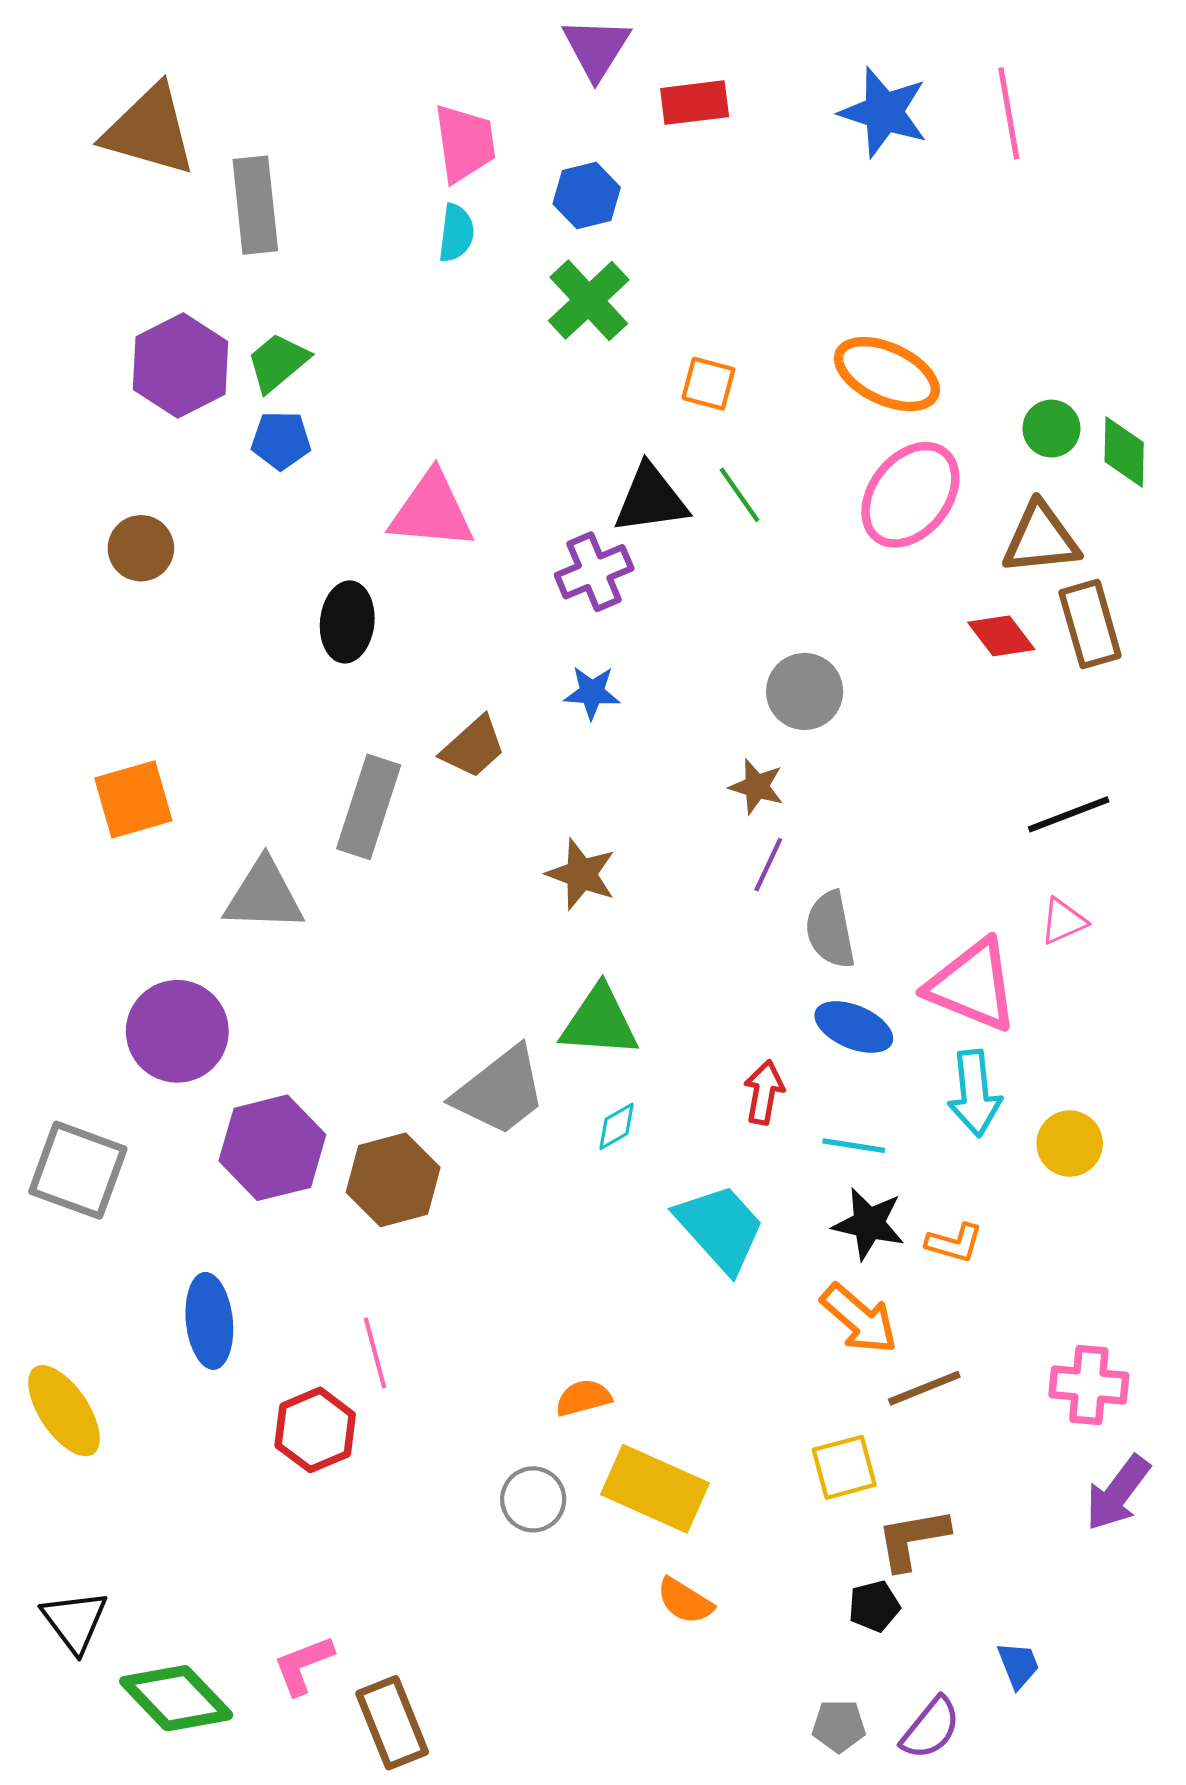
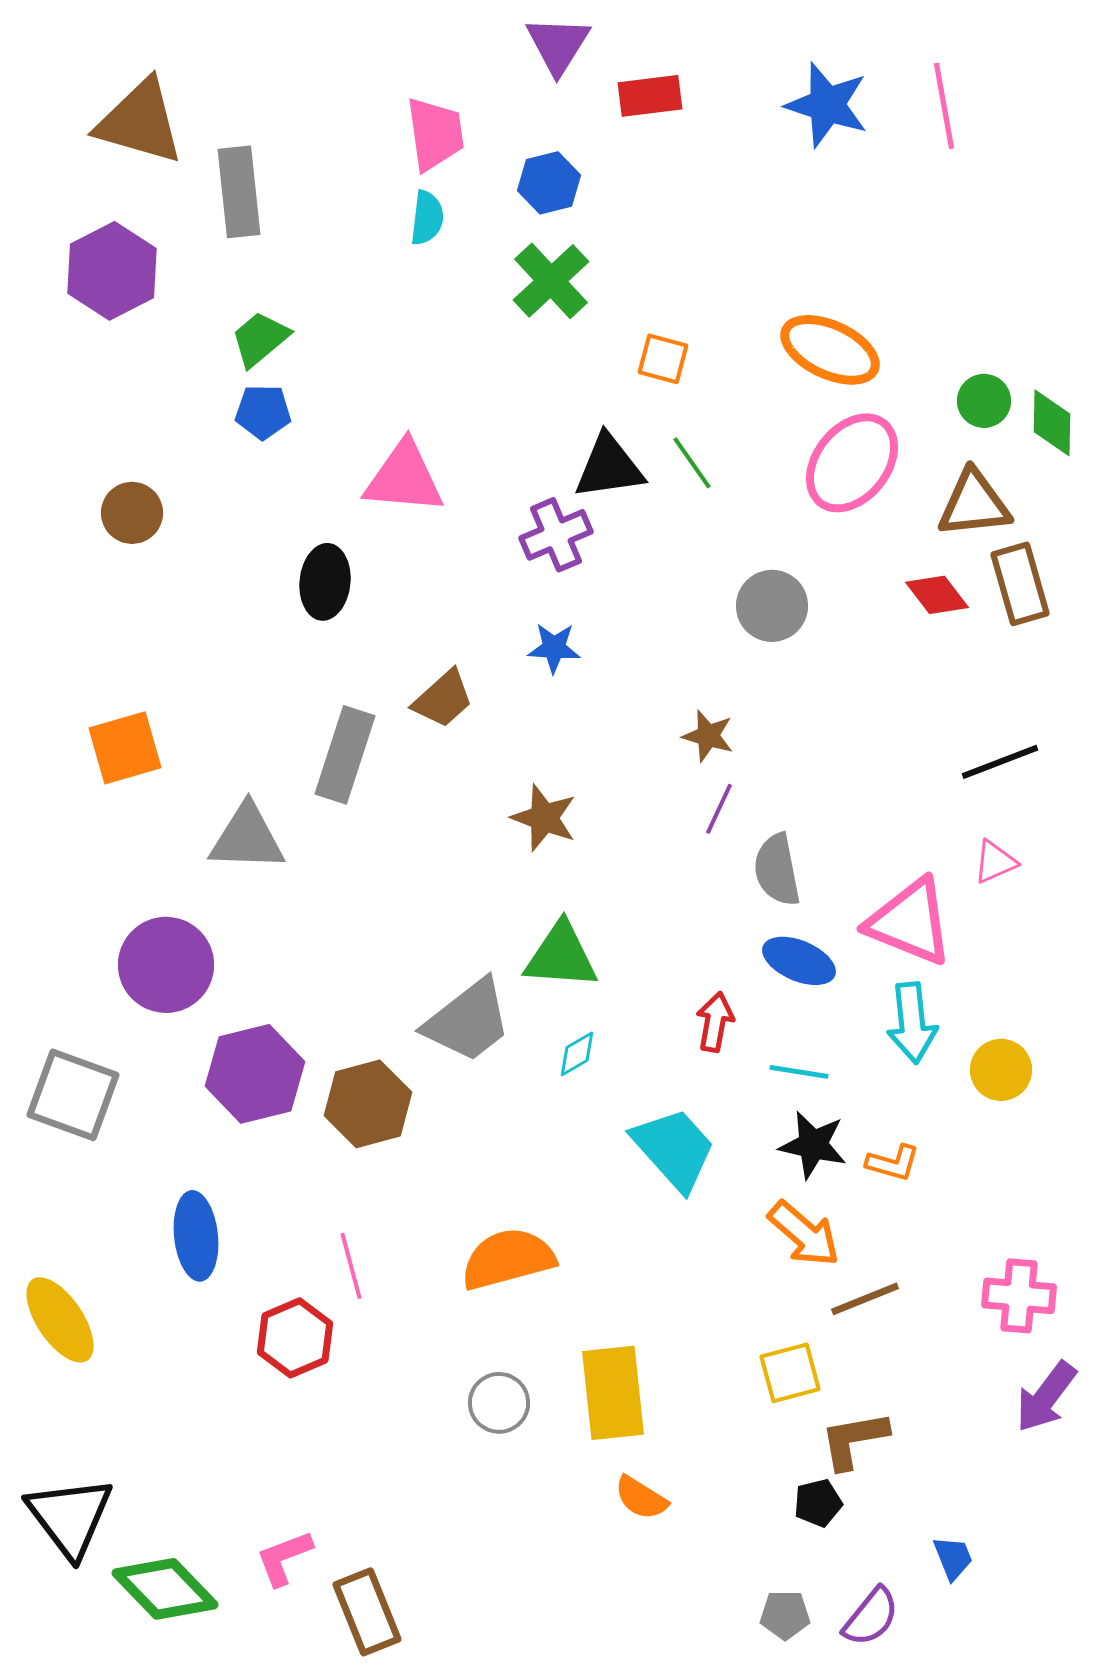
purple hexagon: (180, 365) -> (112, 271), moved
gray circle: (805, 691) -> (772, 606), moved
orange semicircle: (583, 1398) -> (508, 1259), moved, size x1.8
yellow rectangle: (655, 1489) -> (613, 1393), turned 60
black triangle: (75, 1621) -> (70, 1517), size x1.4

